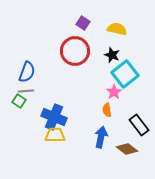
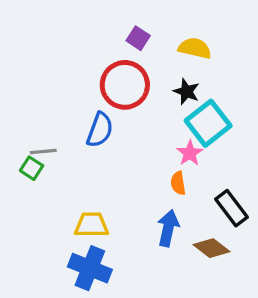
blue semicircle: (27, 72) -> (100, 130), moved
blue cross: (54, 117) -> (90, 268), moved

